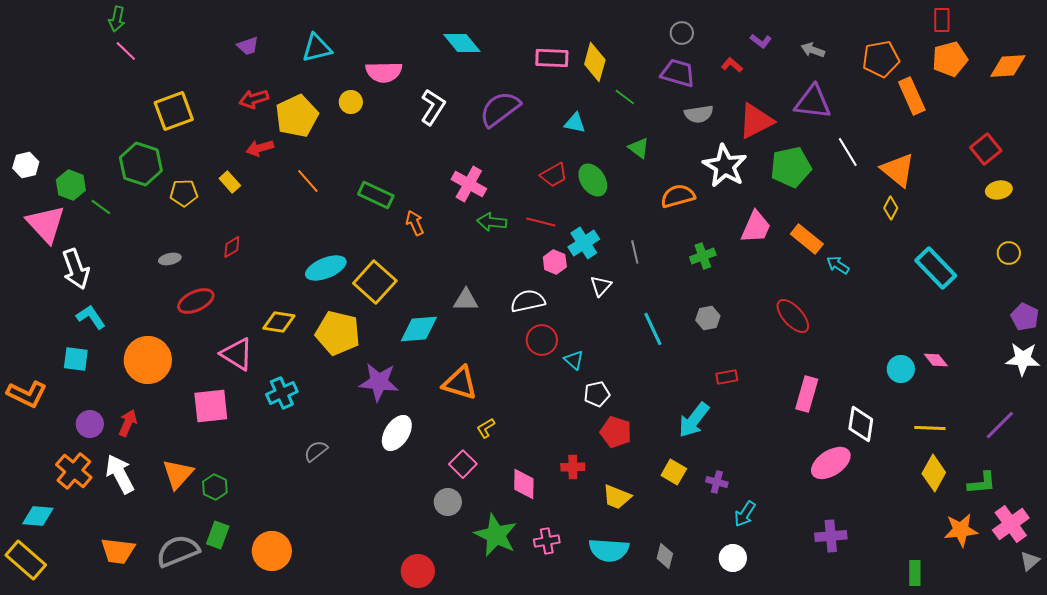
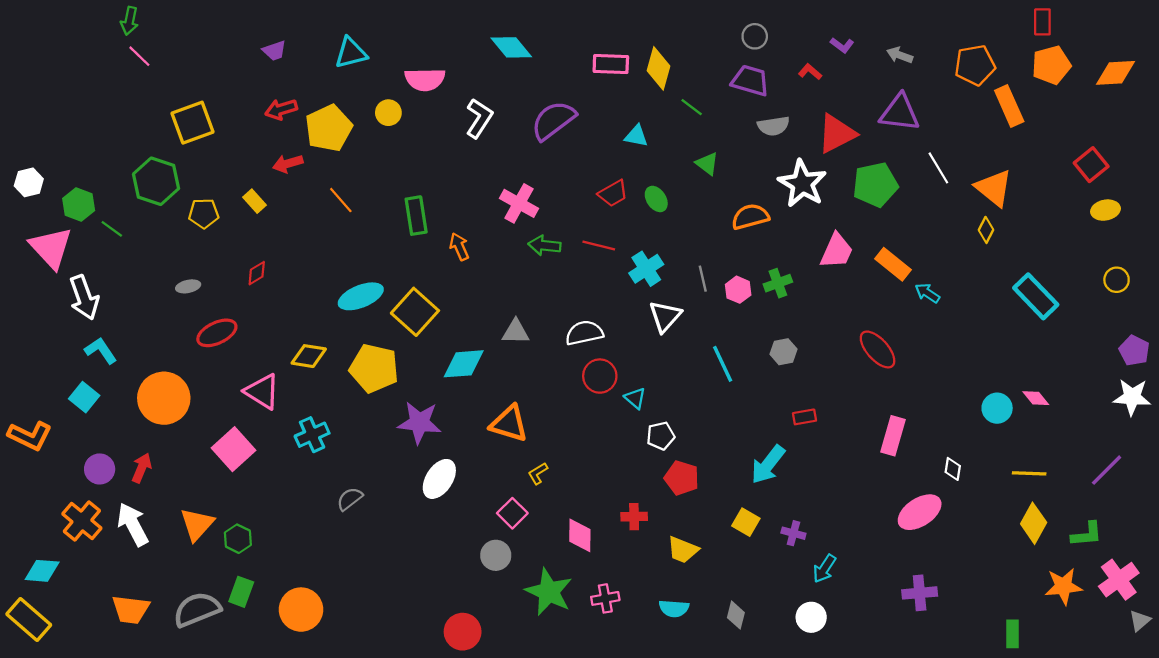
green ellipse: (593, 180) -> (656, 199), size x0.7
green rectangle: (376, 195) -> (416, 216), turned 56
pink hexagon: (555, 262) -> (738, 290), moved
white triangle: (601, 286) -> (665, 316), size x1.4
cyan square: (76, 359) -> (84, 397), turned 32
pink square: (211, 406) -> (233, 449), turned -36
white diamond: (861, 424) -> (953, 469), size x0.6
cyan semicircle: (609, 550) -> (674, 608), size x0.7

